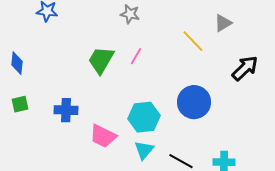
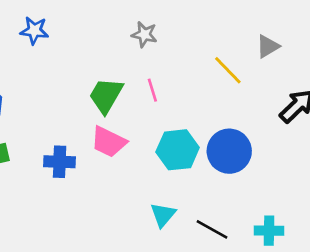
pink line: (136, 56) -> (152, 90), turned -48
cyan hexagon: (144, 117) -> (178, 150), moved
pink trapezoid: (103, 136) -> (109, 142), moved

